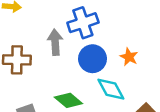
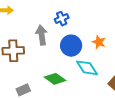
blue cross: (83, 23) -> (62, 19), size x0.6

